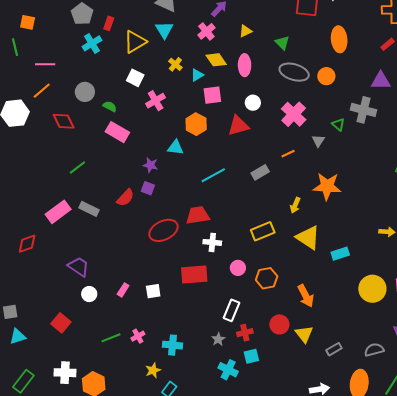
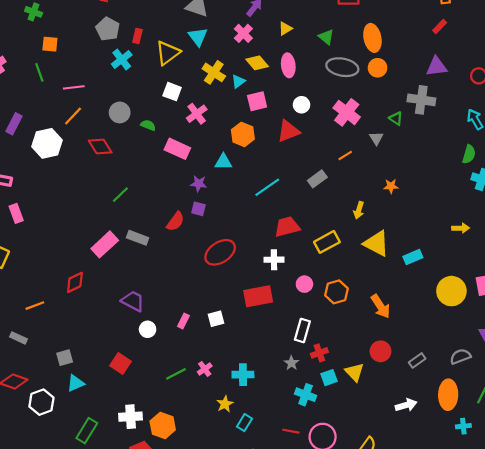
orange ellipse: (339, 39) -> (372, 38), moved
yellow cross: (175, 64) -> (214, 72), size x1.5
pink rectangle: (117, 132) -> (177, 149), moved
orange star: (327, 186) -> (391, 186), size x0.5
red trapezoid: (198, 215) -> (287, 227), moved
red circle: (279, 324) -> (381, 351), moved
yellow triangle: (304, 334) -> (354, 372), moved

